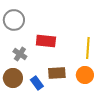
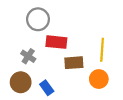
gray circle: (14, 20) -> (38, 19), moved
brown rectangle: (57, 73) -> (74, 63), moved

